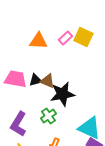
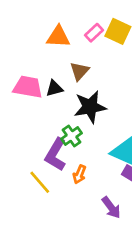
brown triangle: (47, 81) -> (79, 71), moved, turned 49
purple L-shape: (18, 124) -> (56, 155), moved

